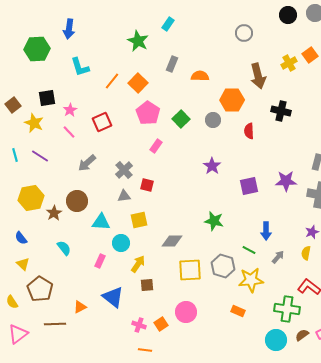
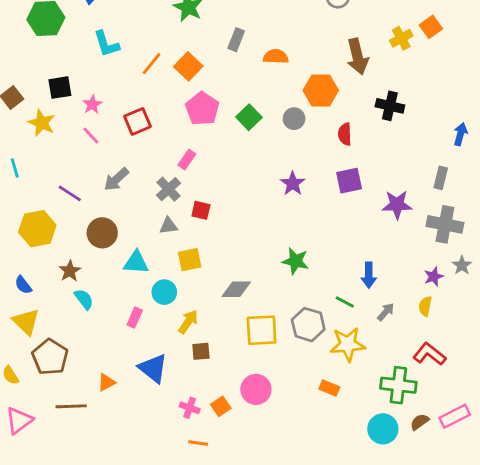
pink rectangle: (156, 146) -> (187, 160), moved
purple line: (40, 156) -> (70, 193), moved
purple square: (249, 186) -> (349, 181), moved
brown star: (54, 213) -> (70, 271), moved
yellow triangle: (23, 264) -> (26, 322), size x1.5

